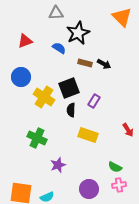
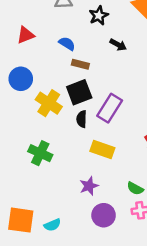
black star: (78, 33) -> (99, 16), moved, size x0.7
brown rectangle: (85, 63) -> (80, 64), moved
black arrow: (104, 64) -> (118, 45), moved
purple rectangle: (94, 101) -> (110, 108), size x1.6
purple star: (58, 165) -> (89, 186), moved

